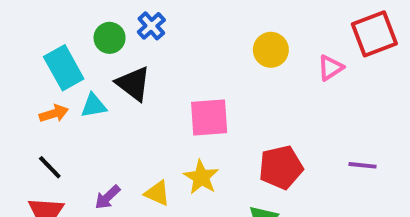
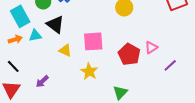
pink triangle: (331, 68) -> (151, 47), moved
purple line: (362, 165) -> (170, 65), turned -48
red pentagon: (281, 167) -> (129, 54), moved, turned -30
yellow triangle: (157, 193) -> (65, 50), moved

